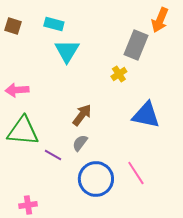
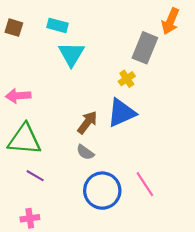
blue triangle: (146, 115) -> (121, 113), moved, turned -36
gray semicircle: (80, 143) -> (85, 152), turned -90
purple line: (53, 155) -> (35, 176), moved

